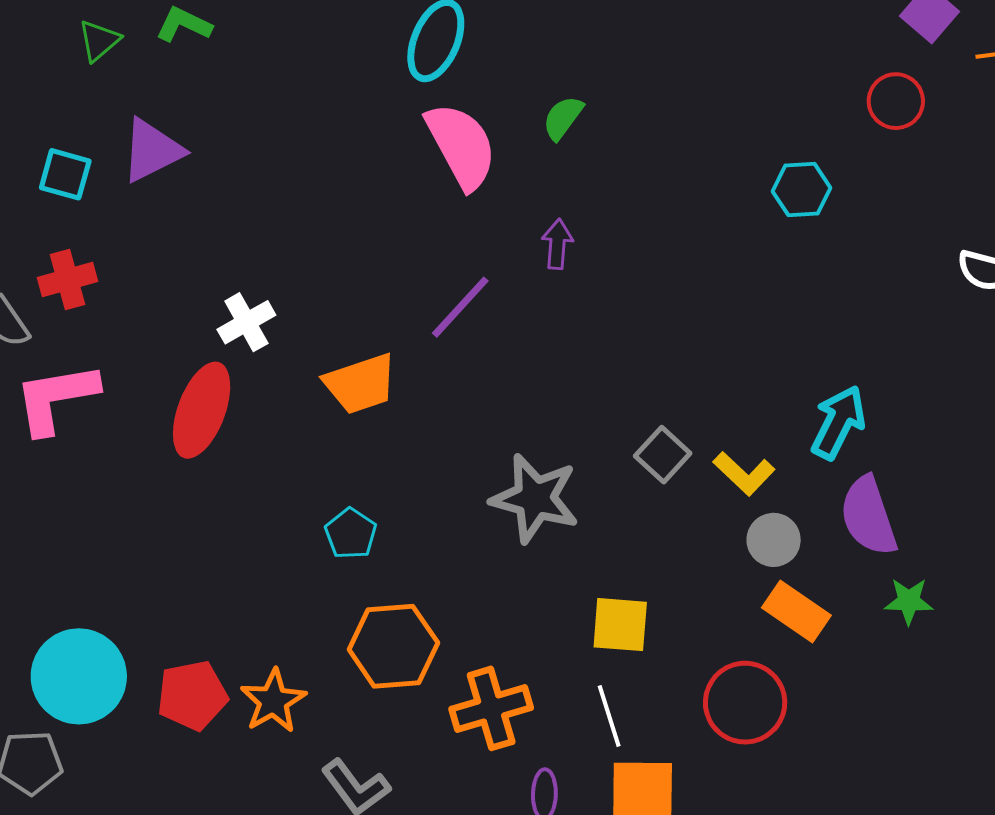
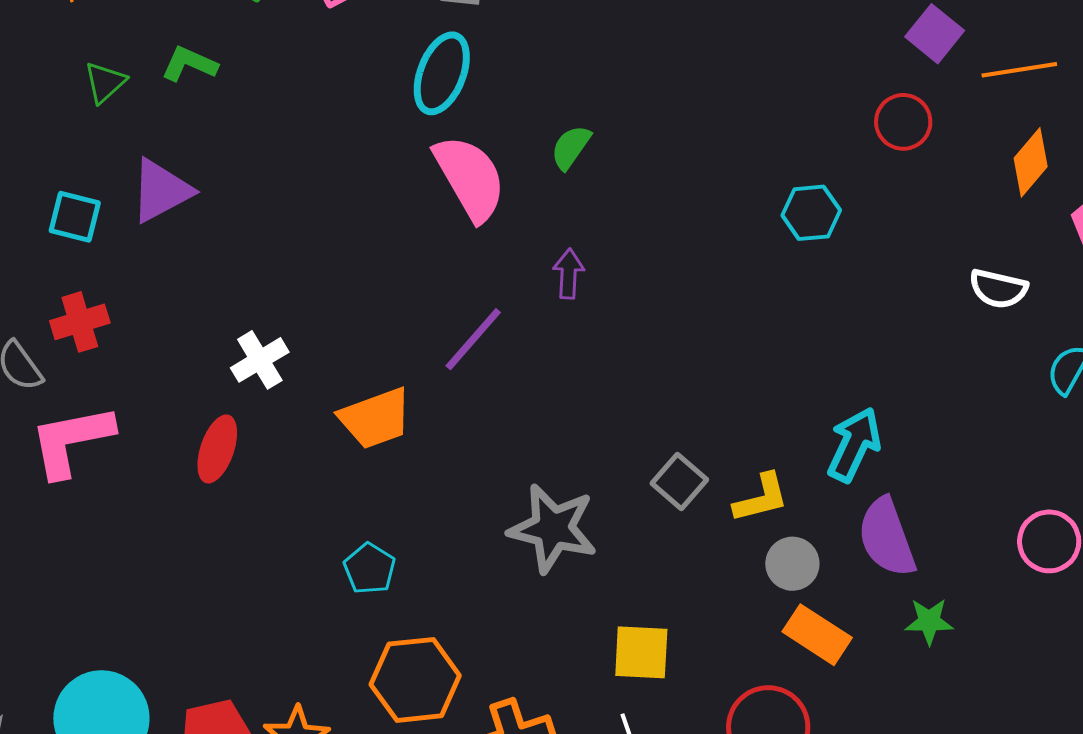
red ellipse: (202, 410) -> (217, 449), size x0.7
yellow L-shape: (744, 473) -> (761, 498), turned -56

